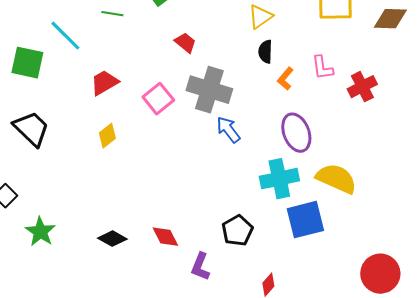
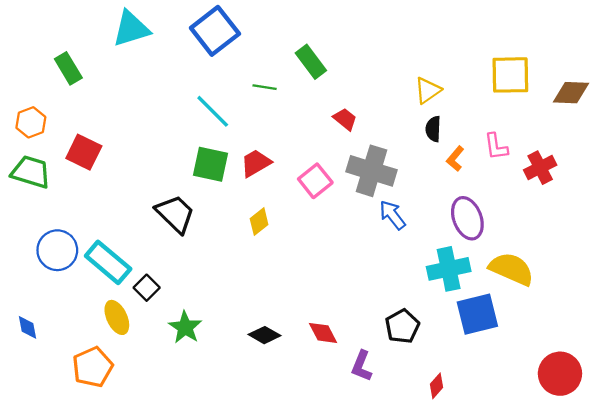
green square: (27, 63) -> (211, 164), moved

